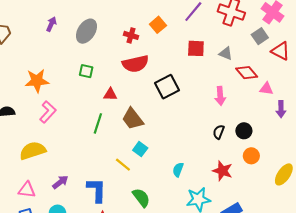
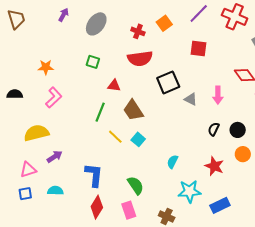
gray triangle: (226, 53) -> (191, 99), moved
orange star: (37, 81) -> (46, 67), size x0.7
yellow line: (123, 165) -> (115, 137), moved
purple arrow: (60, 182) -> (55, 157), moved
pink triangle: (27, 190) -> (28, 170), turned -30

